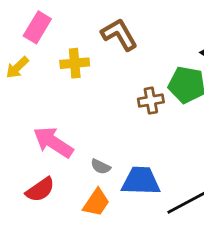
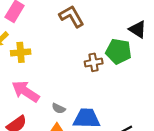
yellow cross: (75, 63) -> (21, 52), moved

